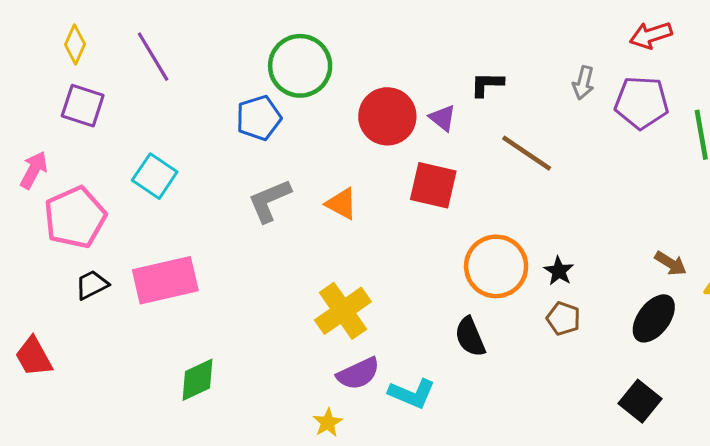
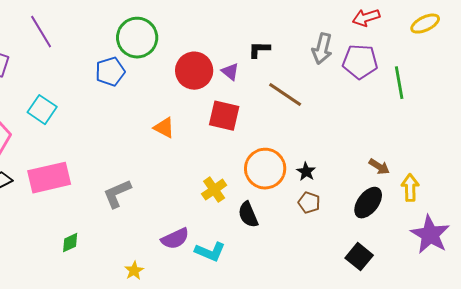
gray arrow: (583, 83) -> (322, 49), size x1.4
gray L-shape: (269, 201) -> (117, 194), moved
yellow cross: (343, 311) -> (214, 190), moved, size x0.7
green diamond: (198, 380) -> (70, 243), size x0.7
yellow star: (328, 423) -> (134, 271), moved

